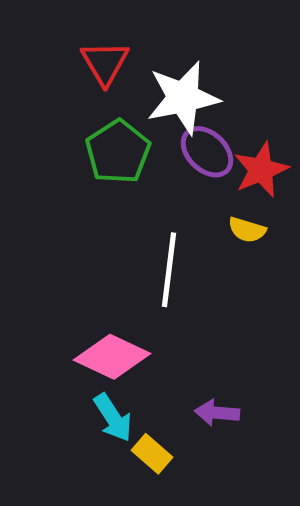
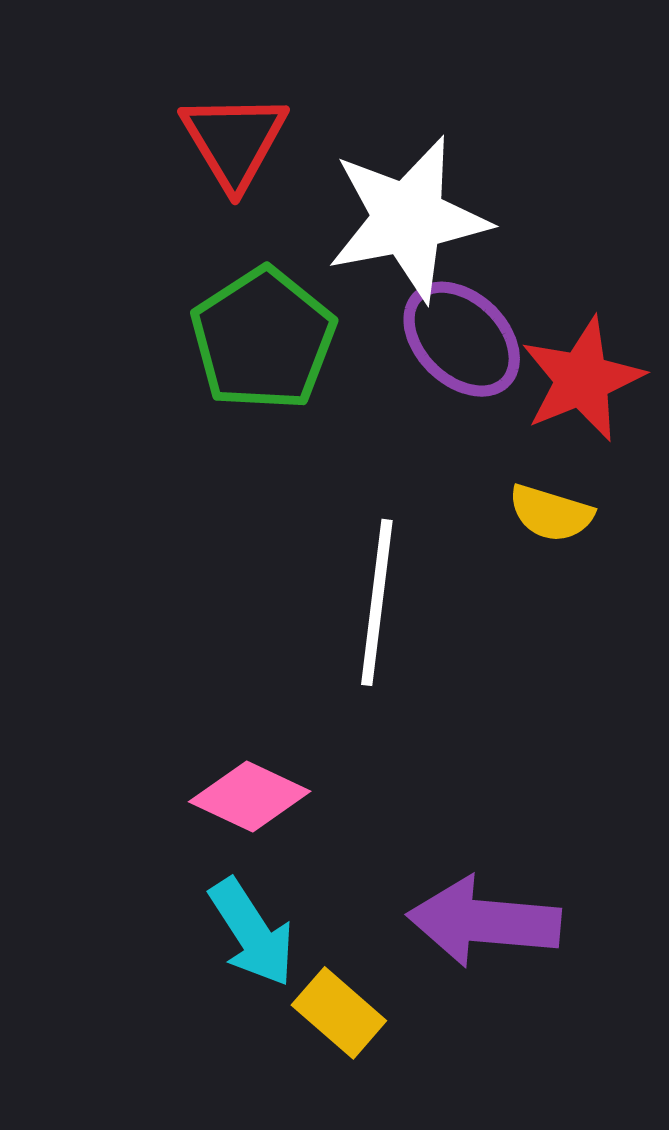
pink diamond: (112, 357) -> (250, 796), size x0.7
purple arrow: (217, 413) -> (484, 921), size x1.5

